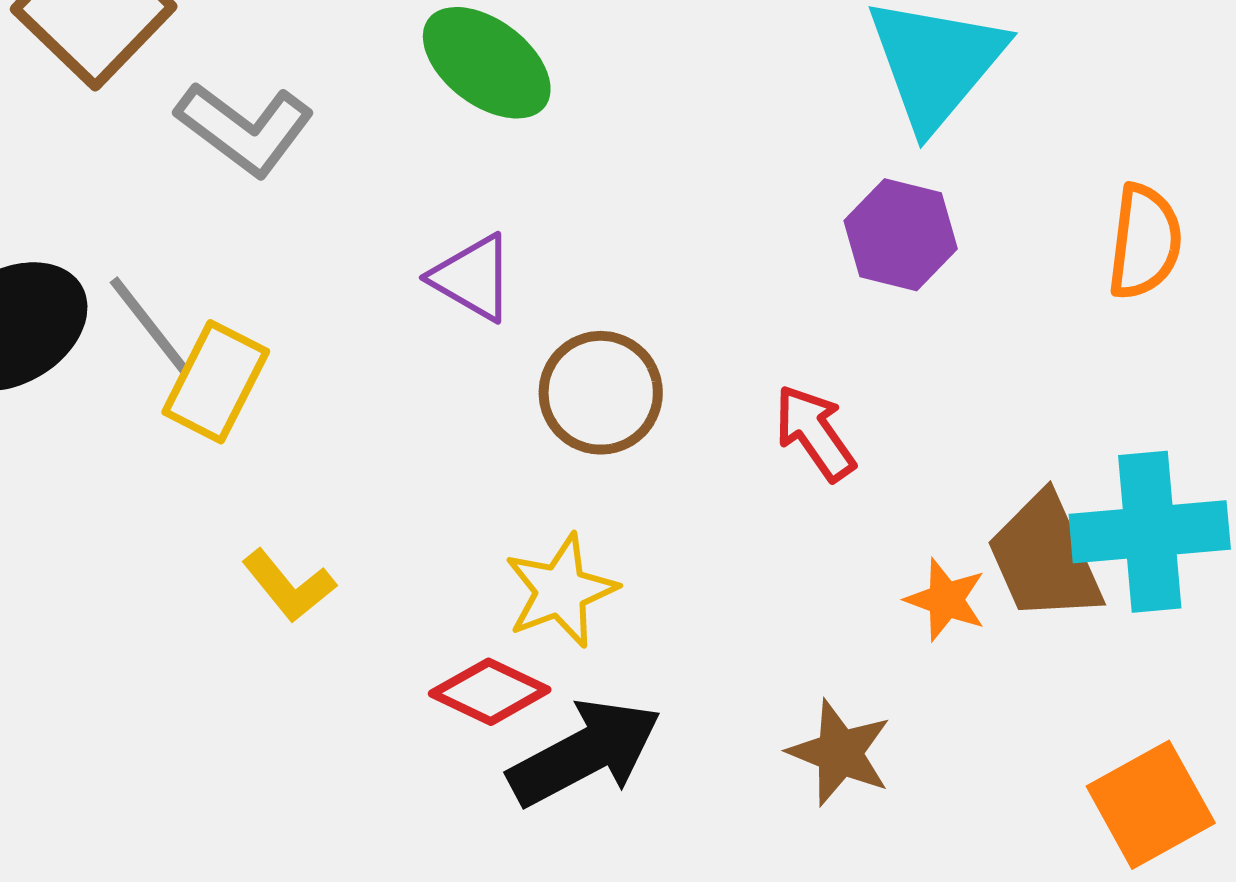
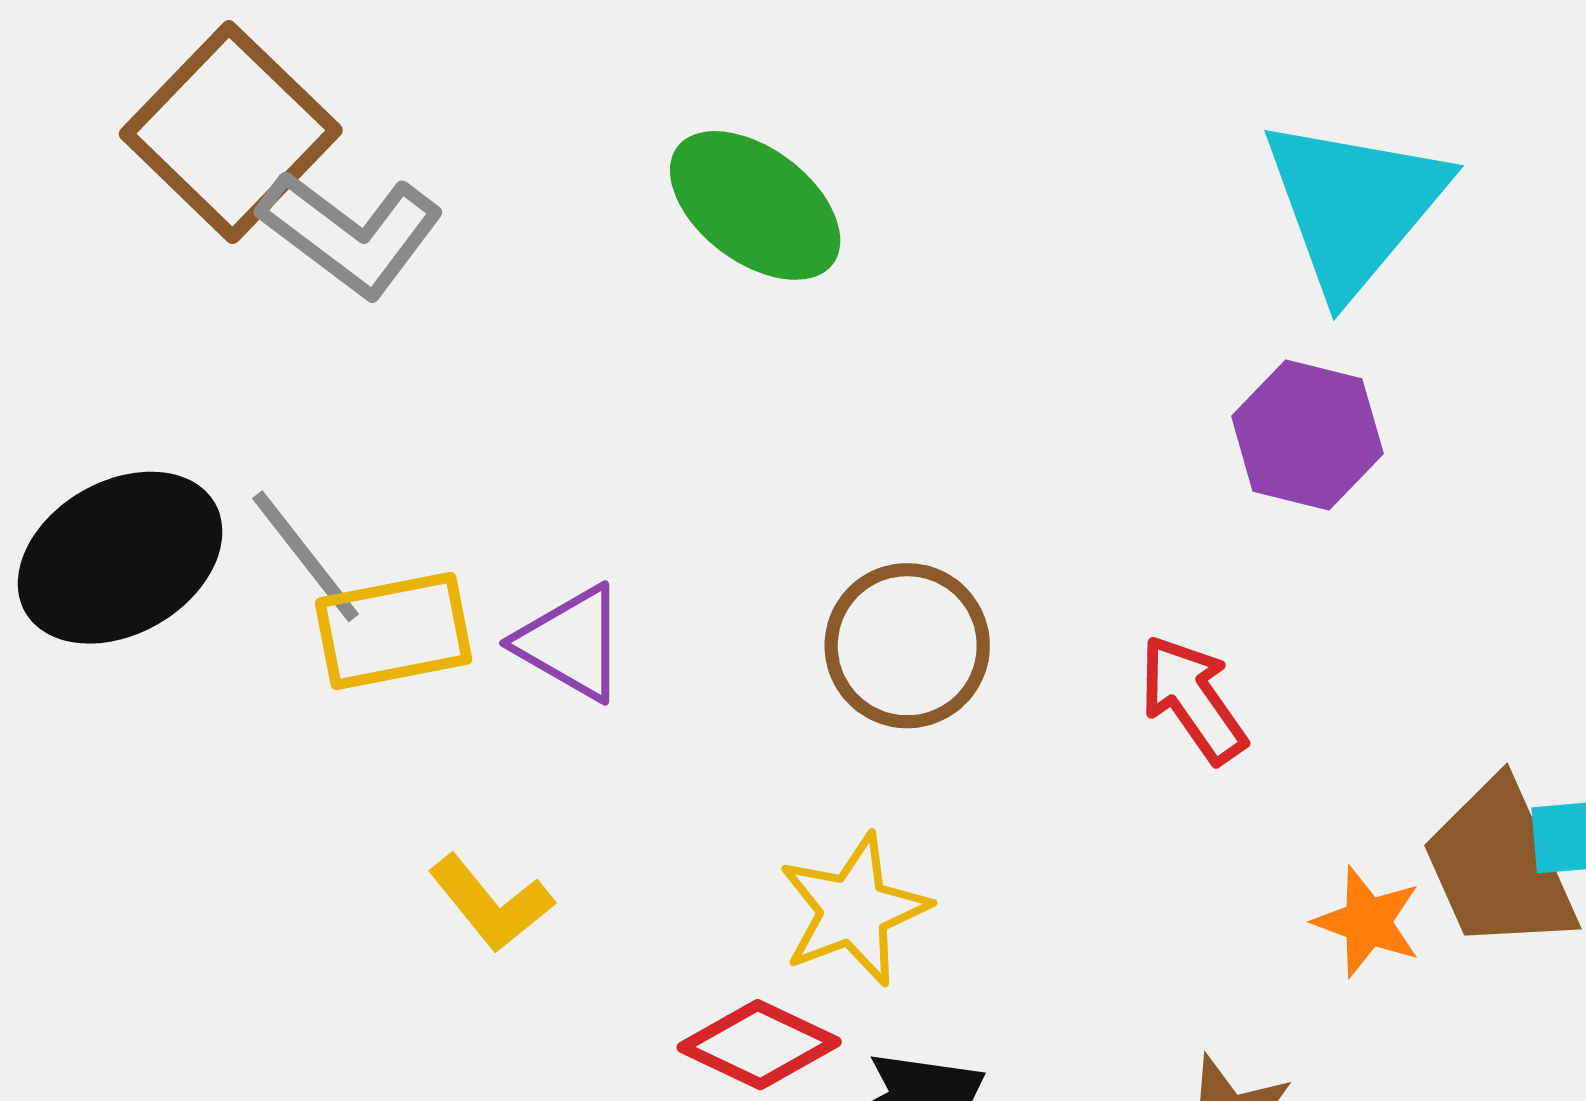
gray L-shape: (245, 129) -> (351, 233), moved
purple triangle: (473, 278) -> (571, 643), moved
yellow rectangle: (216, 382) -> (394, 631), turned 52

